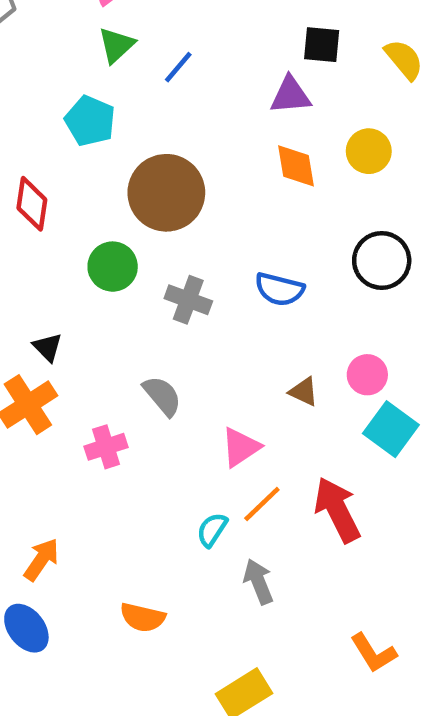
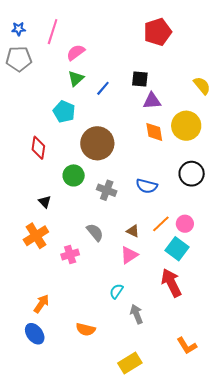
black square: (322, 45) -> (140, 79), moved
yellow circle: (369, 151) -> (186, 126), size x1.5
black triangle: (48, 347) -> (45, 202), moved
brown triangle: (304, 392) -> (133, 231), moved
cyan square: (391, 429) -> (177, 249), moved
orange line: (262, 504) -> (161, 224), moved

